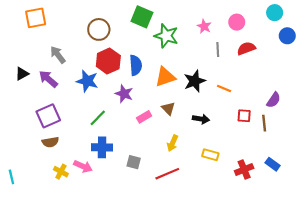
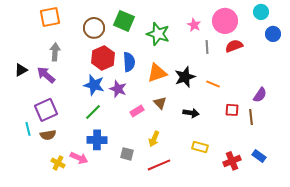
green square: (142, 17) -> (124, 21), moved
orange square: (36, 18) -> (50, 17), moved
pink circle: (237, 22) -> (225, 21), size x1.6
gray arrow: (58, 55) -> (55, 52), turned 42
blue star: (87, 81) -> (94, 85), moved
yellow arrow: (173, 143) -> (154, 139), moved
cyan line: (11, 177) -> (28, 129), moved

